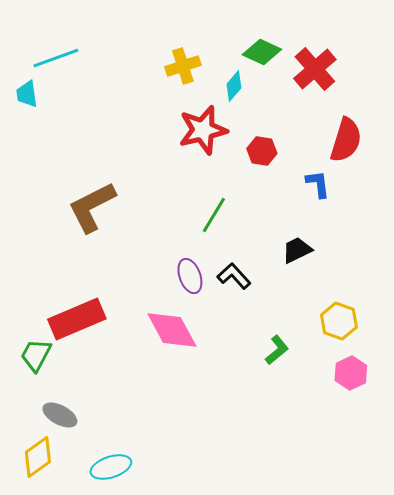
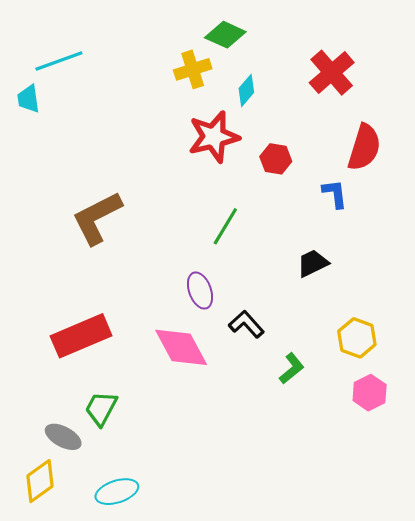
green diamond: (262, 52) -> (225, 35), moved
black L-shape: (234, 276) -> (246, 324), moved
green trapezoid: (36, 355) -> (101, 408), moved

